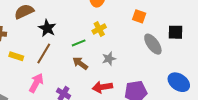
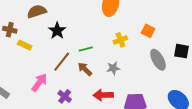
yellow cross: (99, 29) -> (120, 40), moved
brown line: (44, 54) -> (62, 62), moved
yellow rectangle: (16, 56) -> (25, 45), moved

